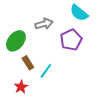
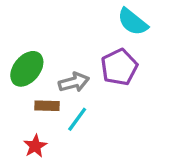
gray arrow: (44, 24) -> (74, 82), moved
brown rectangle: (28, 63) -> (47, 106), turned -56

